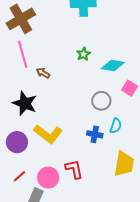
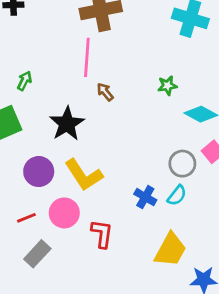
gray circle: (101, 101) -> (182, 164), moved
pink circle: (48, 178) -> (64, 213), moved

